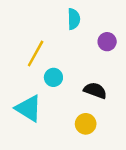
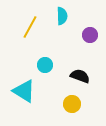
yellow line: (36, 54) -> (30, 27), moved

